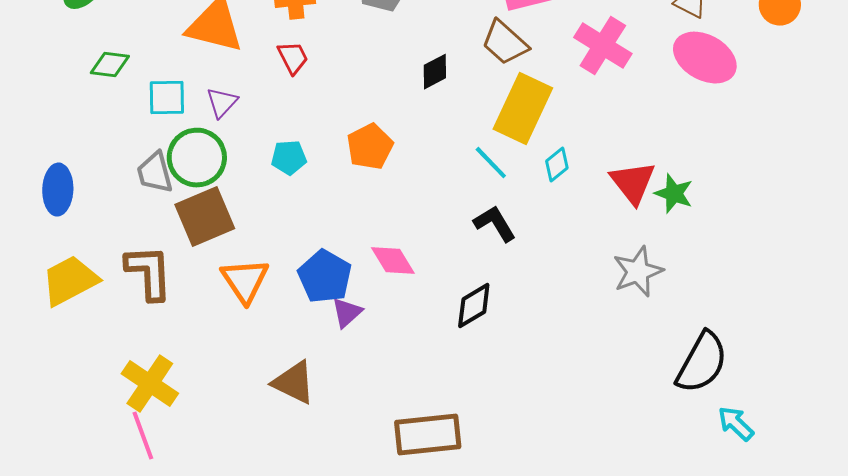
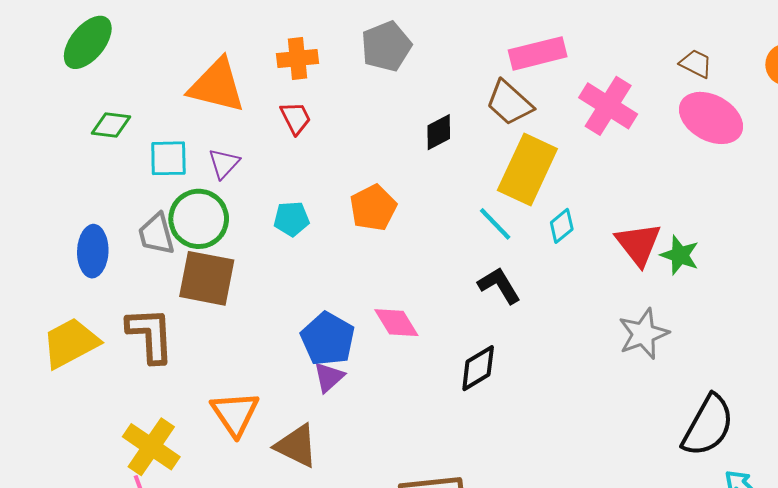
blue ellipse: (58, 190) -> (93, 251), moved
brown square: (205, 217) -> (207, 278), turned 34
orange triangle: (245, 281) -> (235, 413), moved
purple triangle: (347, 313) -> (329, 377), moved

